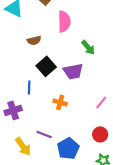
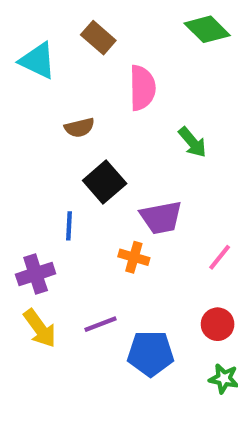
purple trapezoid: (73, 71) -> (161, 218), moved
purple line: (44, 134) -> (100, 324), turned -42
yellow arrow: (23, 146) -> (40, 328), moved
blue pentagon: (68, 148) -> (151, 353), turned 30

